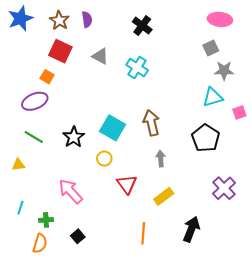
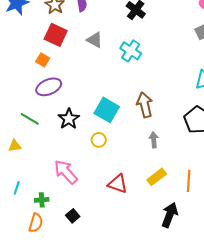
purple ellipse: (35, 101) -> (49, 87), moved
red triangle: (127, 184) -> (118, 184), moved, turned -35
black arrow: (191, 229) -> (170, 215), moved
orange line: (143, 233) -> (189, 181), moved

